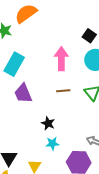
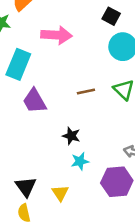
pink arrow: (61, 59) -> (56, 35), moved, turned 100

